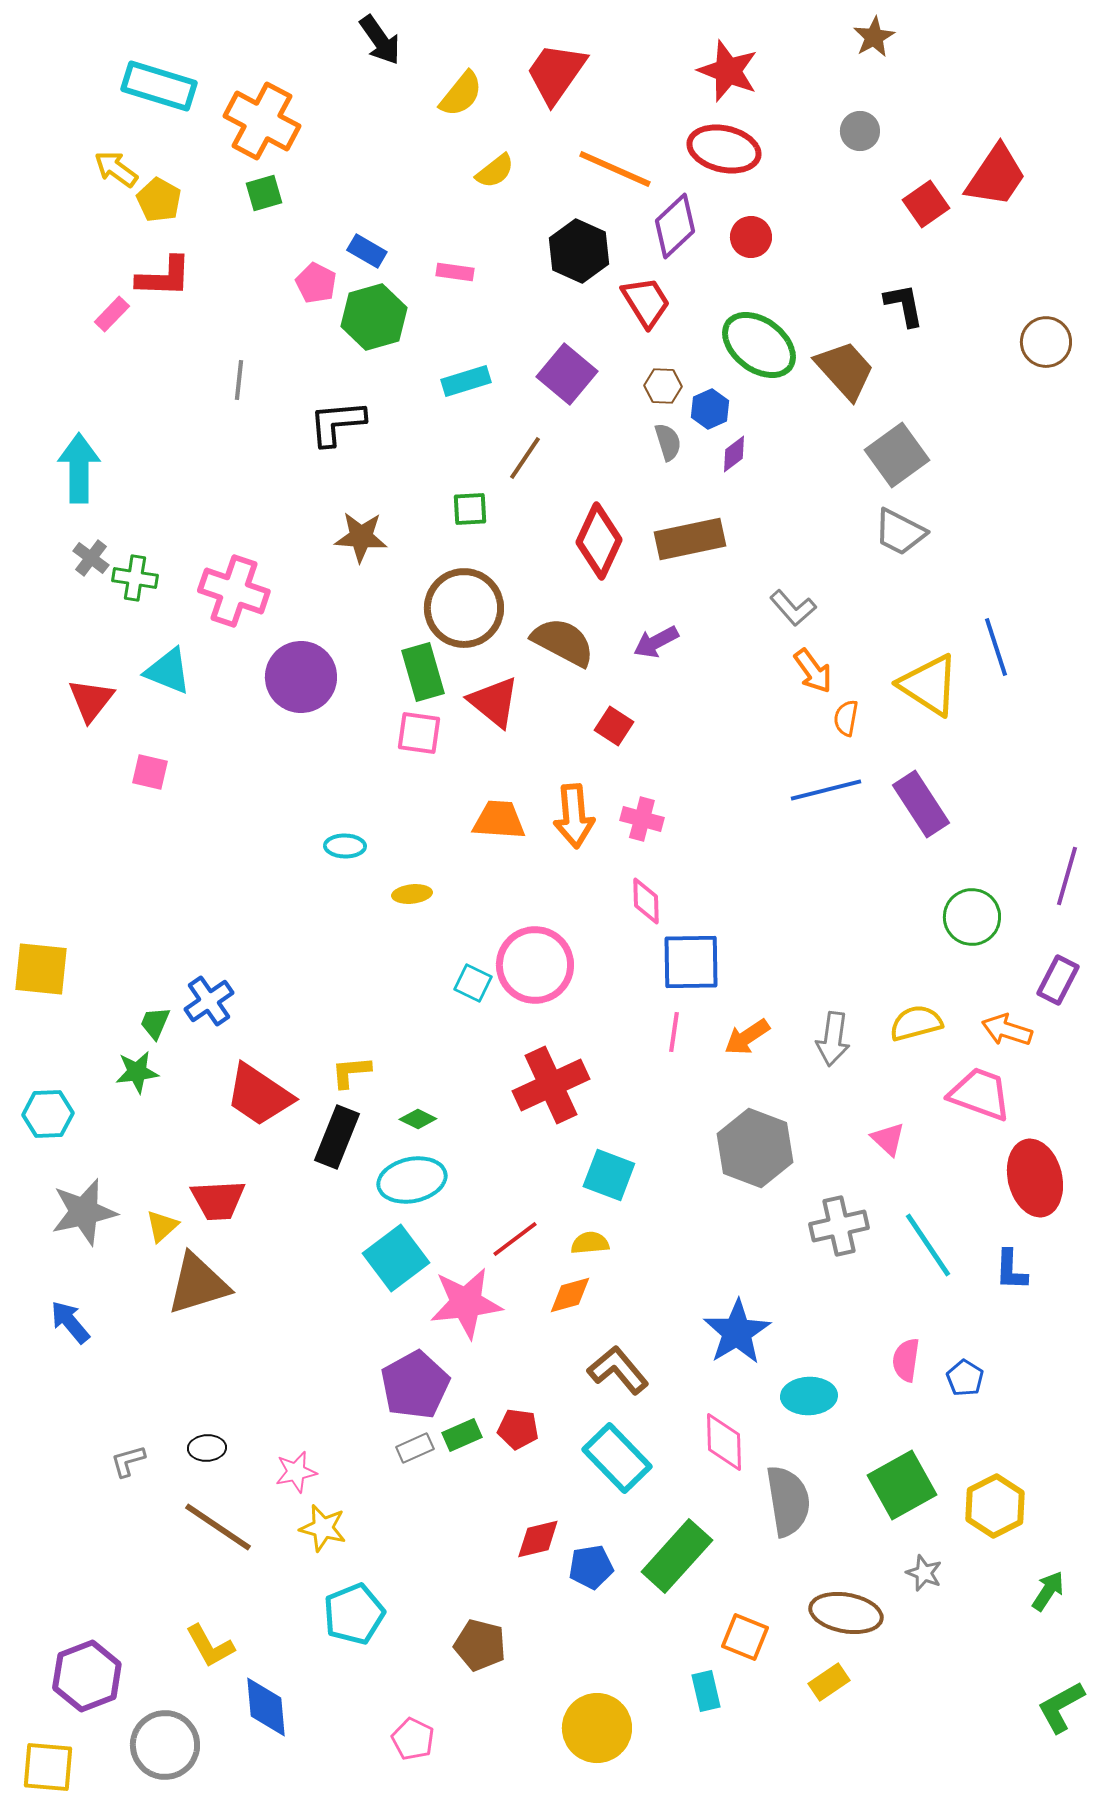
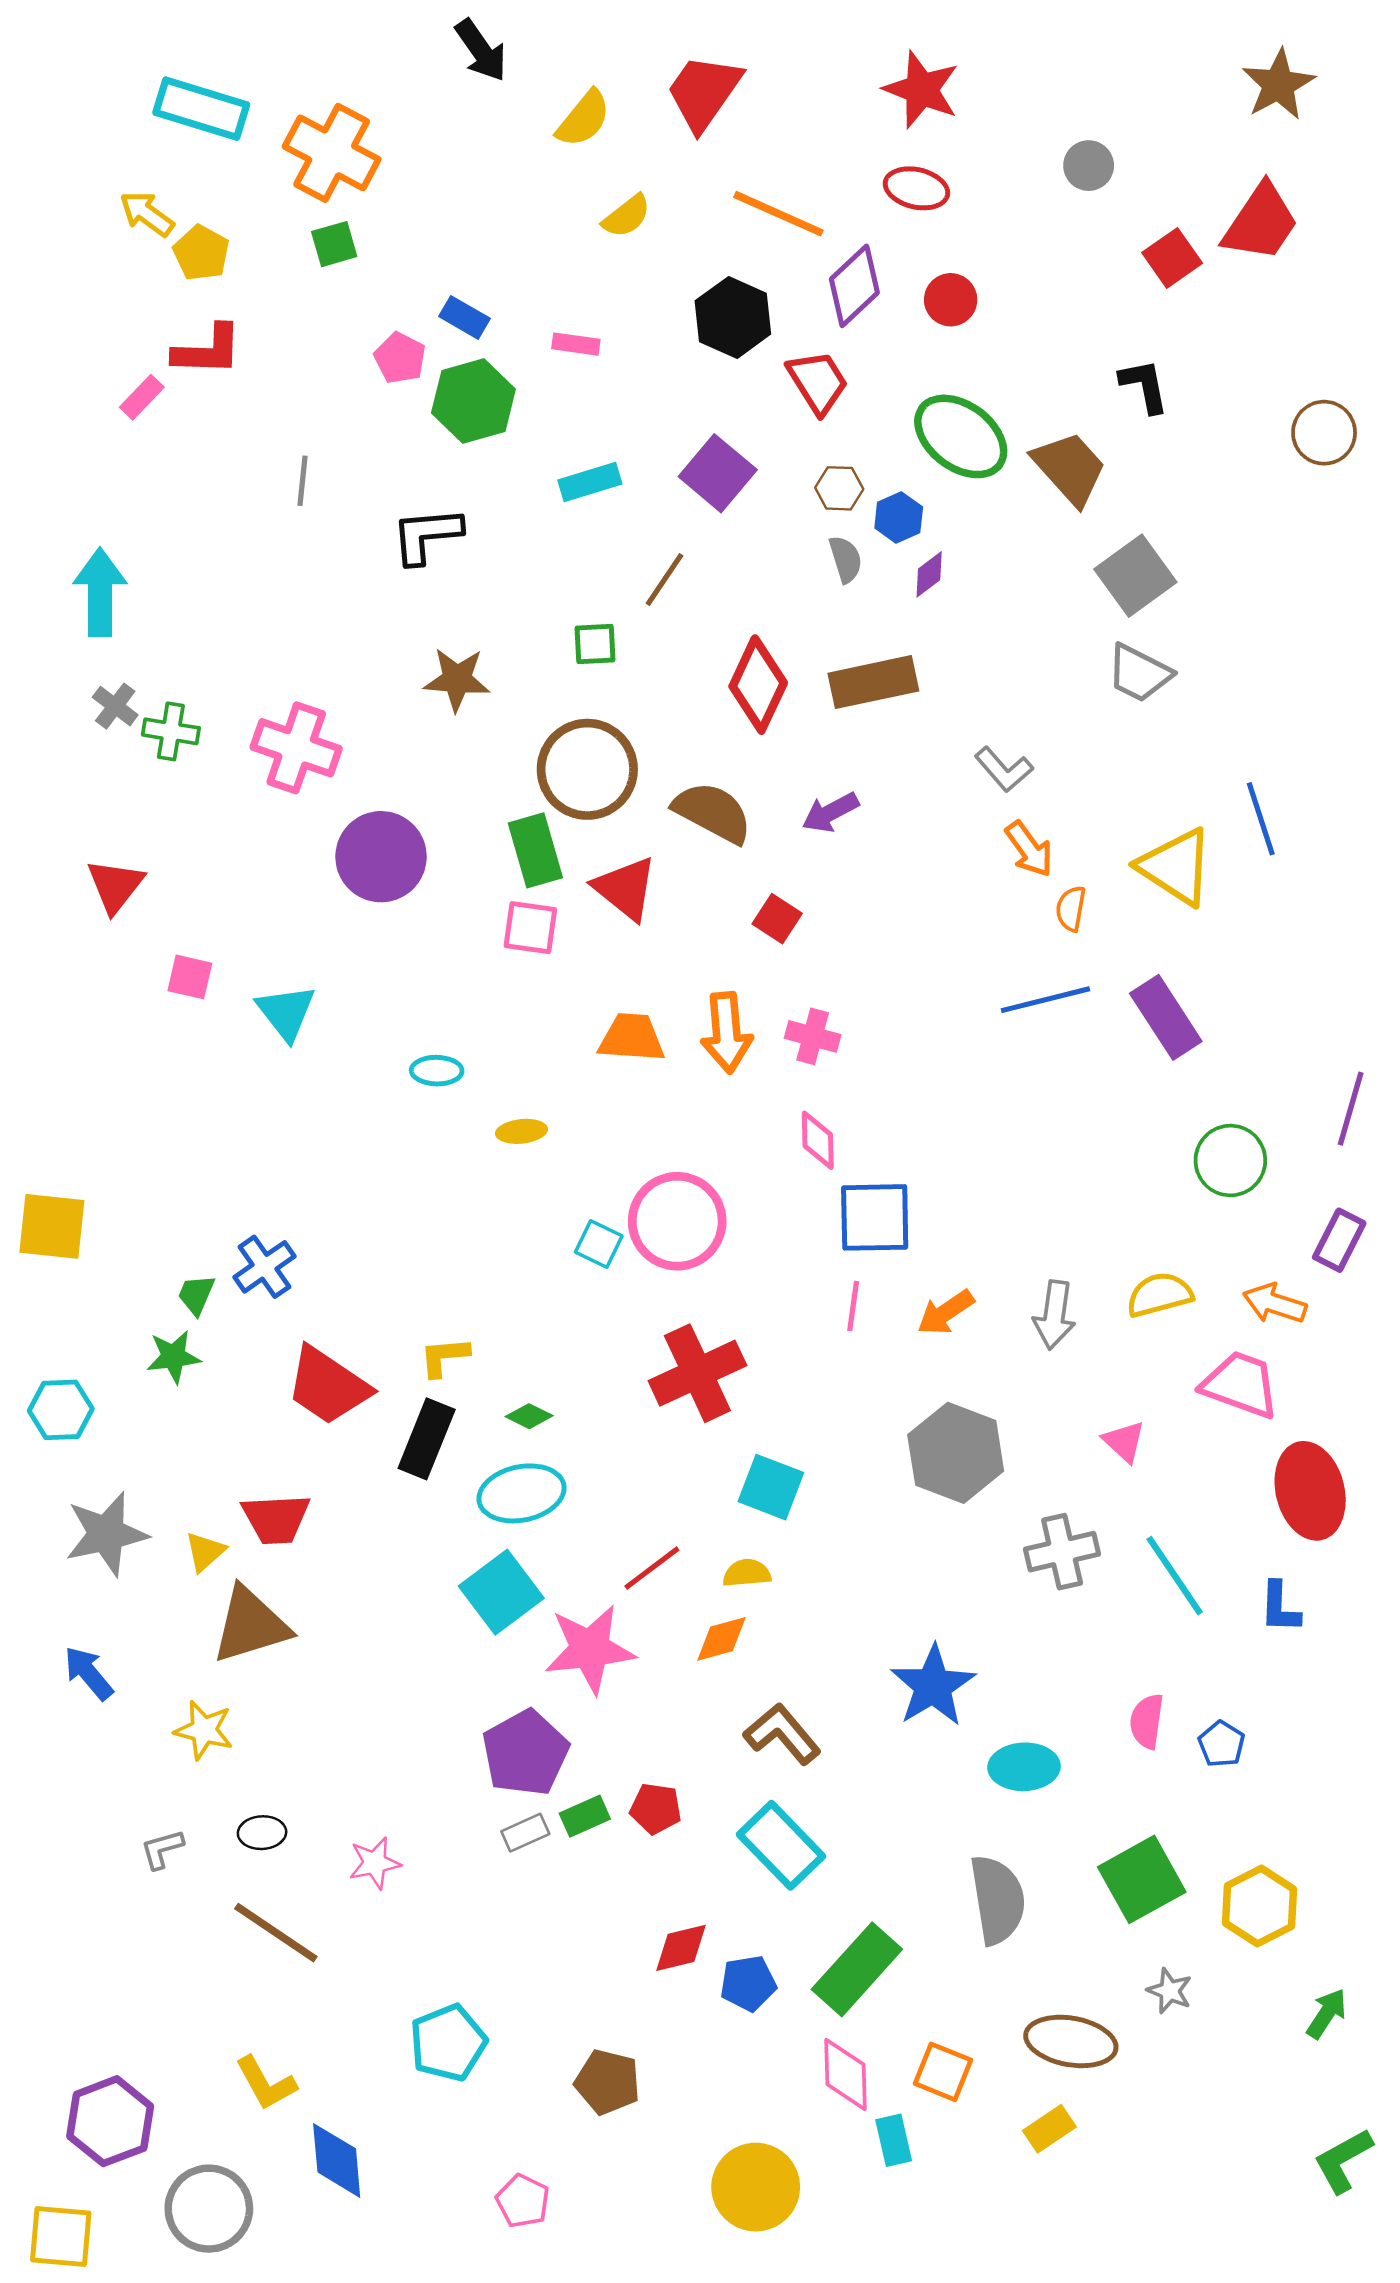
brown star: (874, 37) -> (1278, 85), moved, size x1.4
red ellipse: (724, 149) -> (916, 188), size x0.7
cyan triangle: (168, 671) -> (286, 1012), moved, turned 30
pink diamond: (724, 1442) -> (846, 2074), moved
yellow star: (323, 1528) -> (204, 1730), moved

